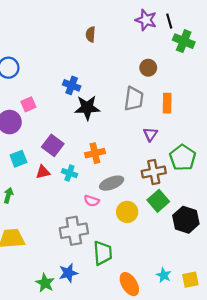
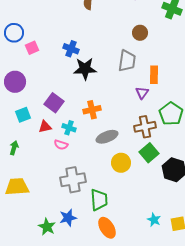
orange rectangle: (167, 103) -> (154, 75), moved
pink square: (28, 104) -> (32, 48), moved
pink semicircle: (92, 201) -> (61, 145), moved
orange ellipse: (129, 284) -> (107, 228), moved

